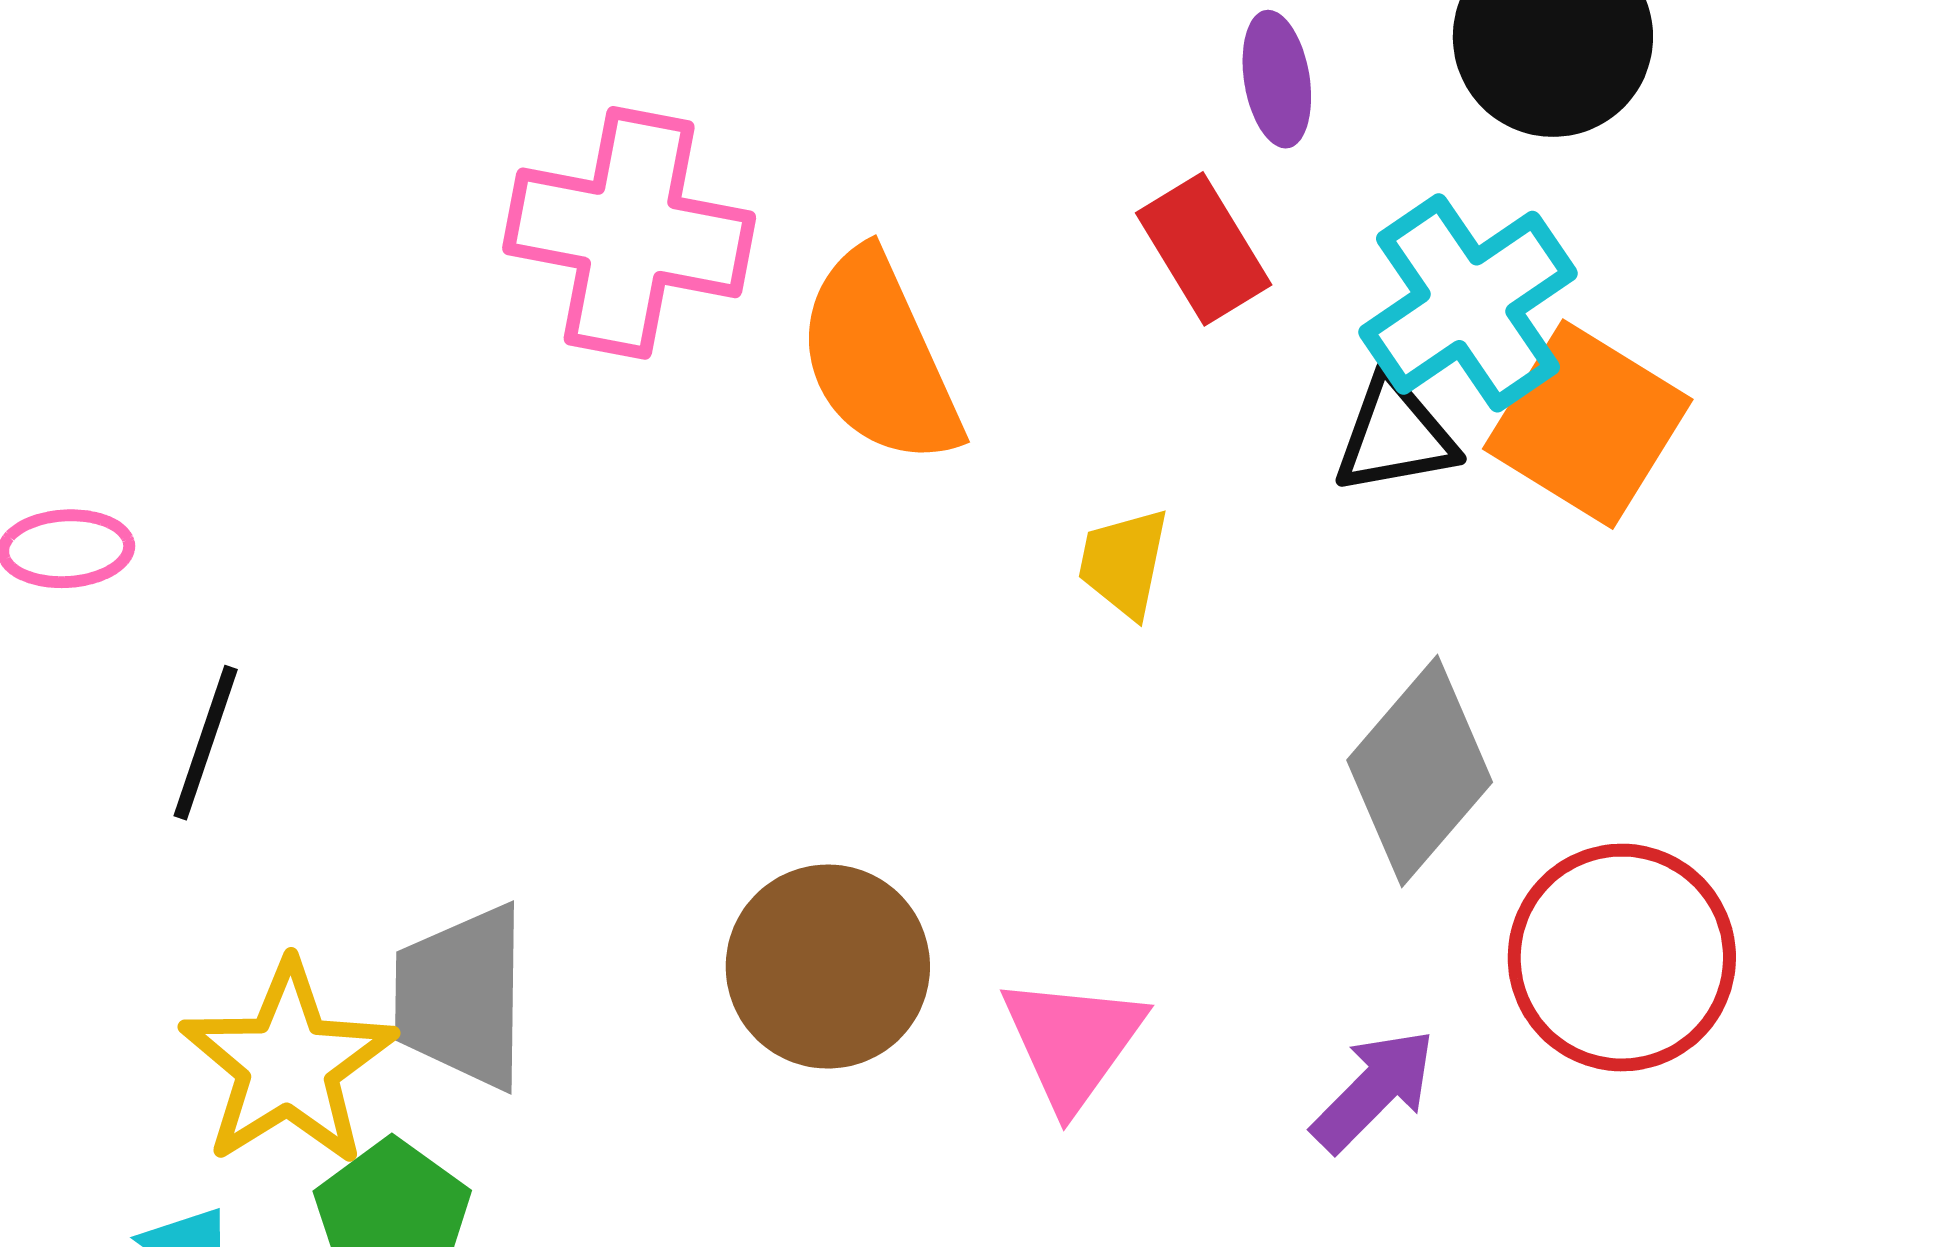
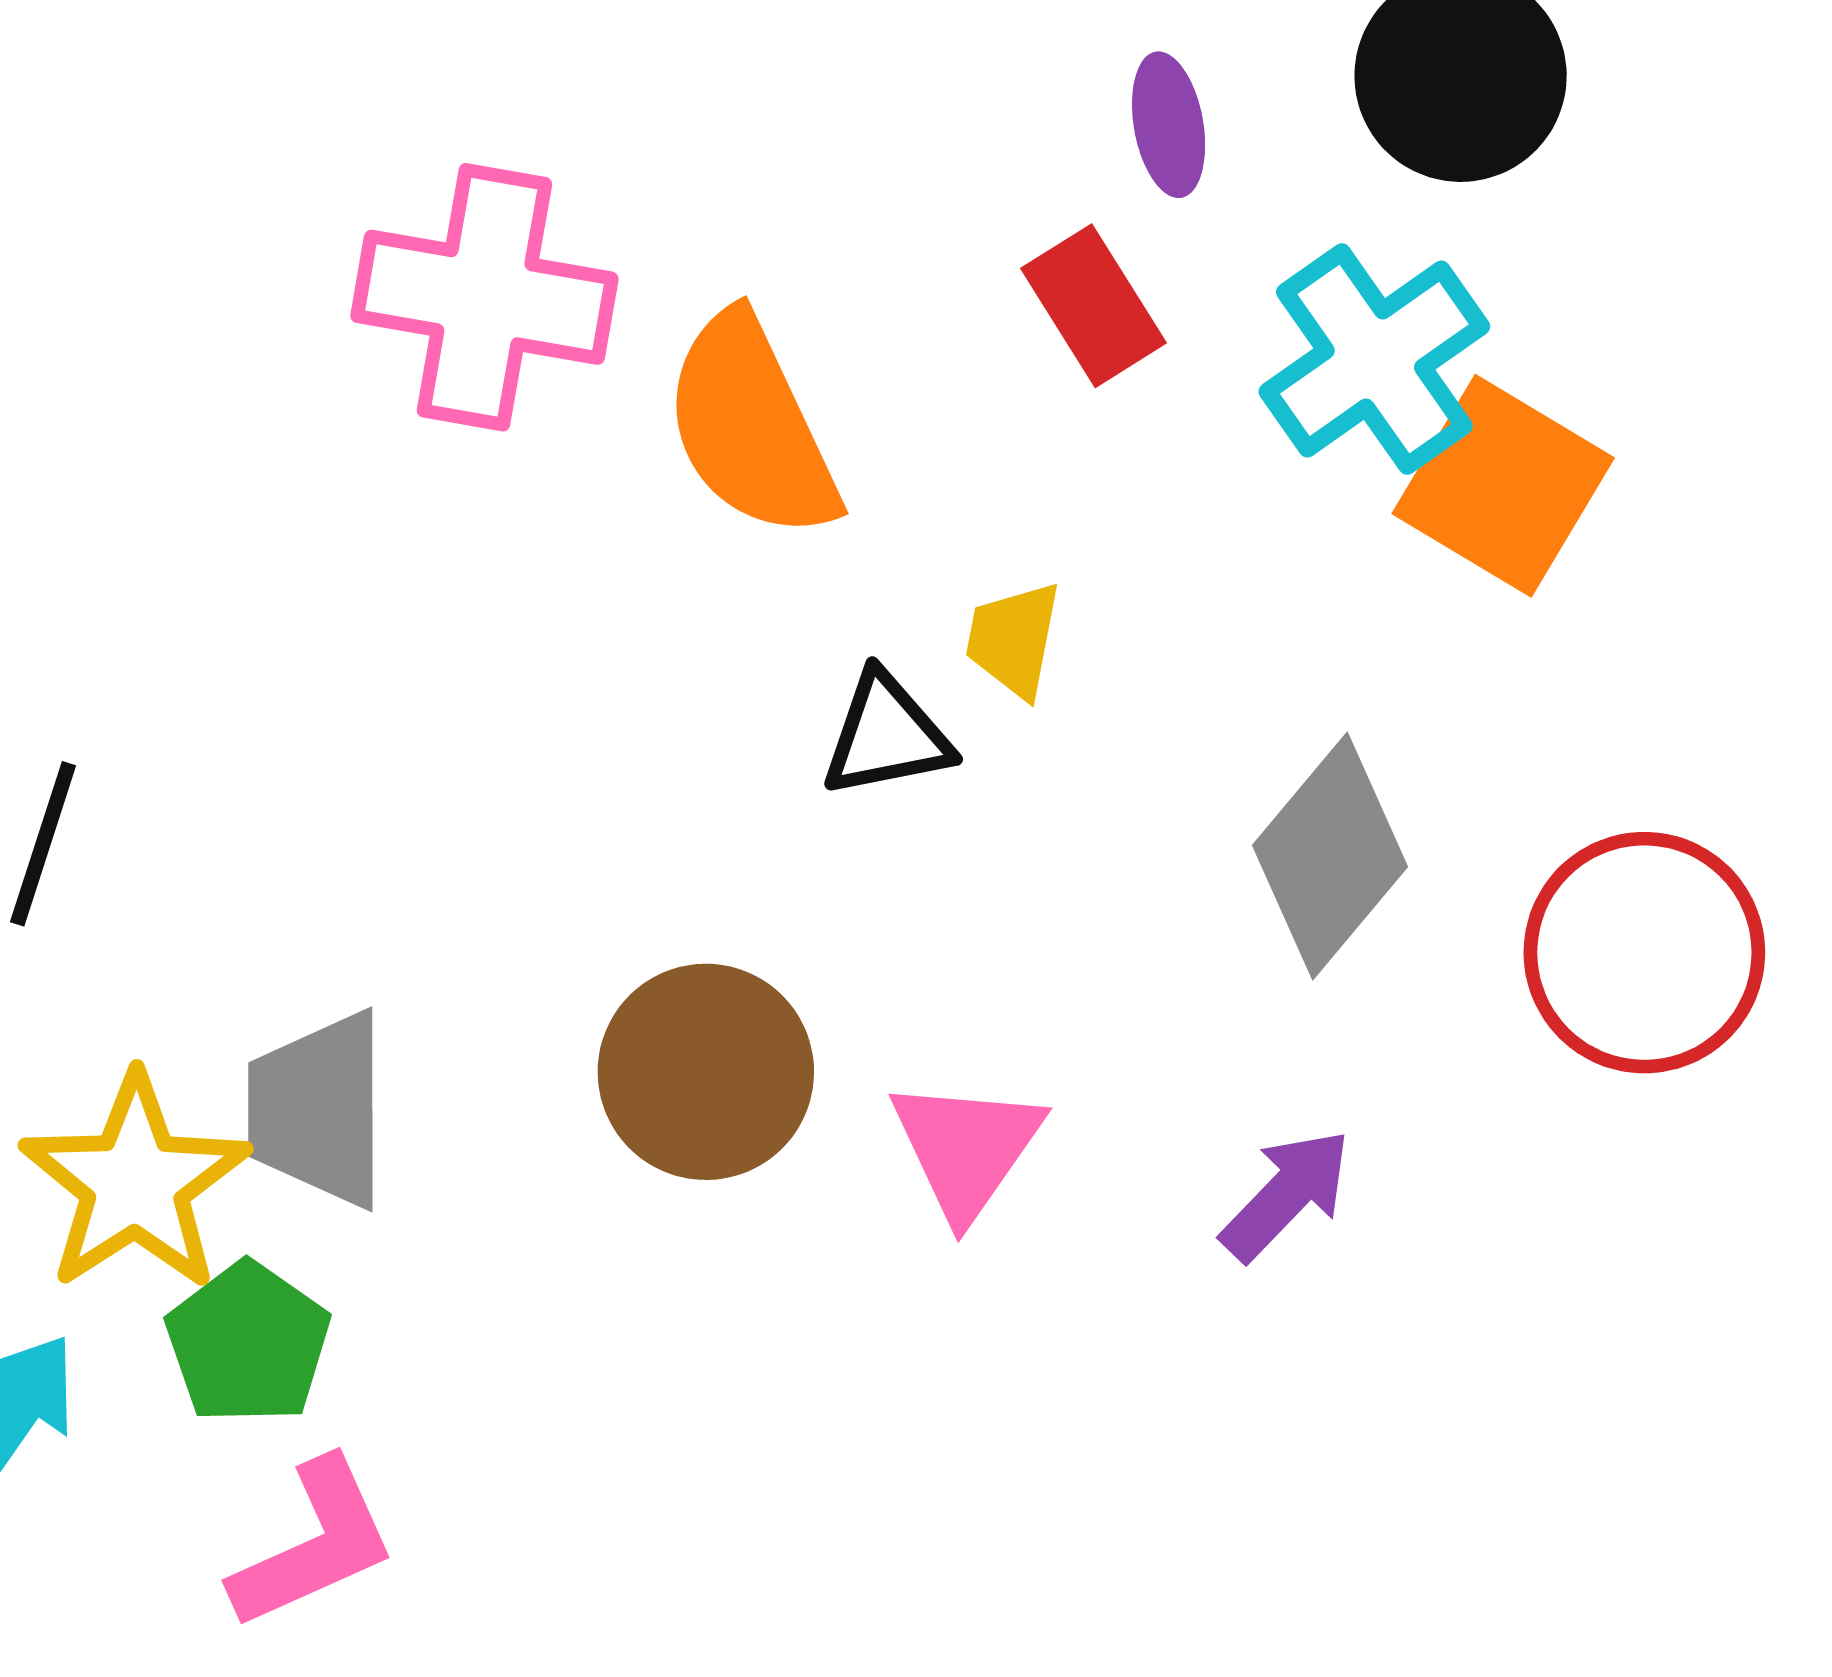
black triangle: (1395, 436) -> (887, 735), moved
red circle: (1622, 958) -> (1644, 953), moved

